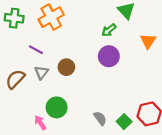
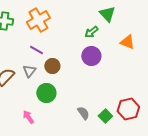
orange triangle: (148, 41) -> (127, 42), turned -42
purple line: (36, 50) -> (36, 50), moved
green circle: (57, 107) -> (46, 93), moved

